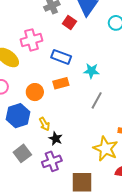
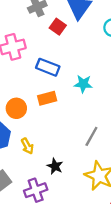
gray line: (97, 100) -> (91, 136), moved
black star: (56, 139) -> (55, 166), moved

